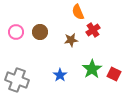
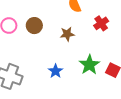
red cross: (93, 30) -> (101, 23), moved

